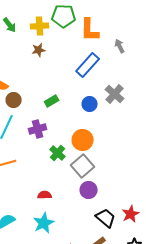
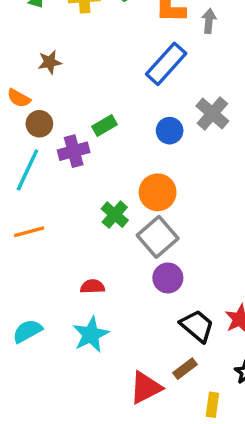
gray arrow: (120, 46) -> (209, 21), moved, turned 32
brown star: (39, 50) -> (50, 62), moved
purple cross: (38, 129) -> (74, 151), moved

